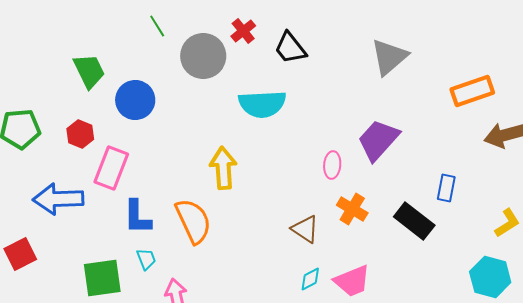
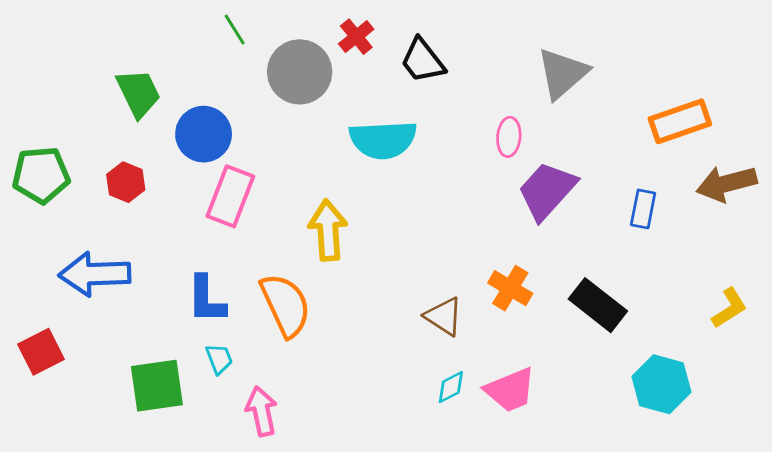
pink ellipse: (332, 165) -> (509, 137), moved
pink rectangle: (111, 168) -> (230, 196), moved
blue rectangle: (446, 188) -> (643, 209), moved
cyan hexagon: (490, 277) -> (661, 384), moved

